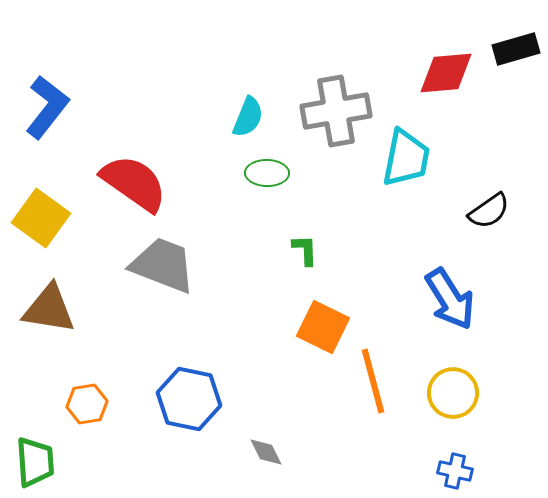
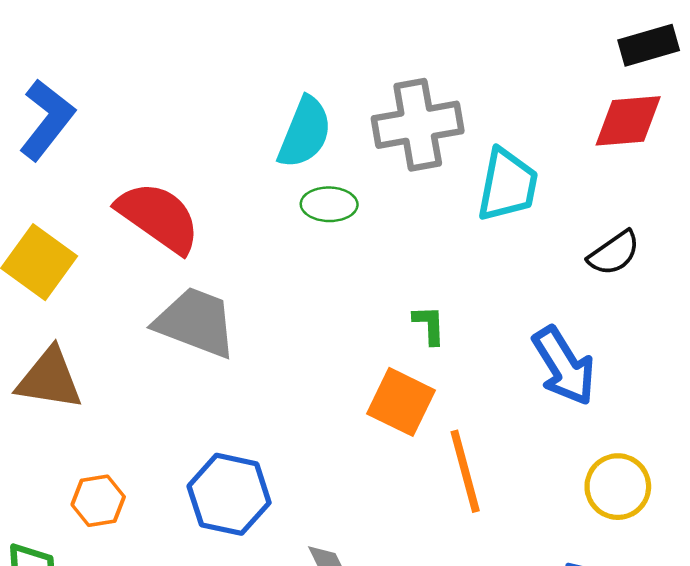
red diamond: (446, 73) -> (628, 121), moved
cyan semicircle: (248, 117) -> (305, 132), size x1.4
green L-shape: (305, 250) -> (429, 325), moved
yellow circle: (453, 393) -> (618, 487), moved

